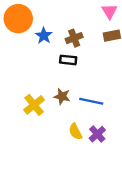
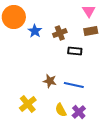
black rectangle: (68, 60) -> (75, 51), moved
yellow cross: (34, 105) -> (28, 104), moved

